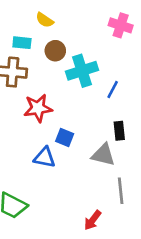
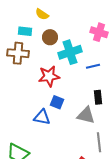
pink cross: (121, 25) -> (99, 32), moved
blue line: (113, 89) -> (93, 66), turned 48
red star: (38, 108) -> (49, 76), moved

